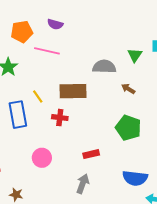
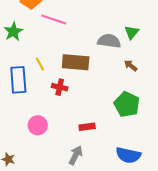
green triangle: (135, 55) -> (132, 32), moved

